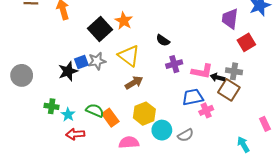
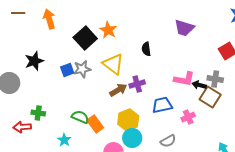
purple trapezoid: (230, 19) -> (184, 28), moved, turned -80
black semicircle: (163, 40) -> (146, 49), turned 48
purple cross: (174, 64) -> (137, 84), moved
black star: (68, 71) -> (34, 61), moved
blue trapezoid: (193, 97) -> (162, 105), moved
cyan star: (68, 115) -> (64, 140), moved
cyan circle: (162, 130) -> (132, 138), moved
red arrow: (75, 134) -> (22, 127), moved

